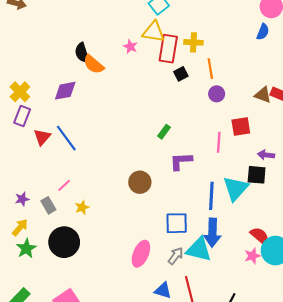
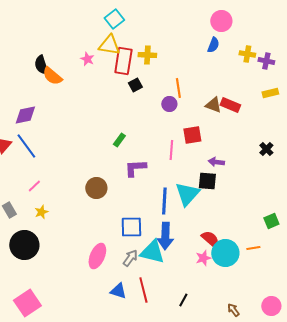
orange line: (210, 69) -> (178, 88), moved
purple diamond: (65, 91) -> (25, 115), moved
pink line: (64, 185) -> (34, 186), moved

